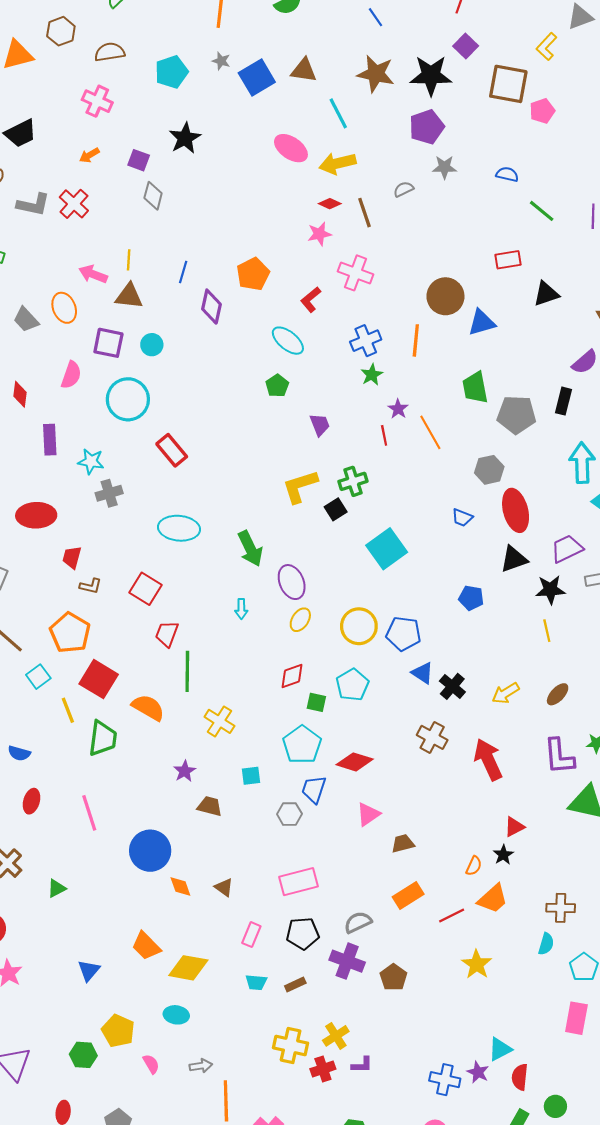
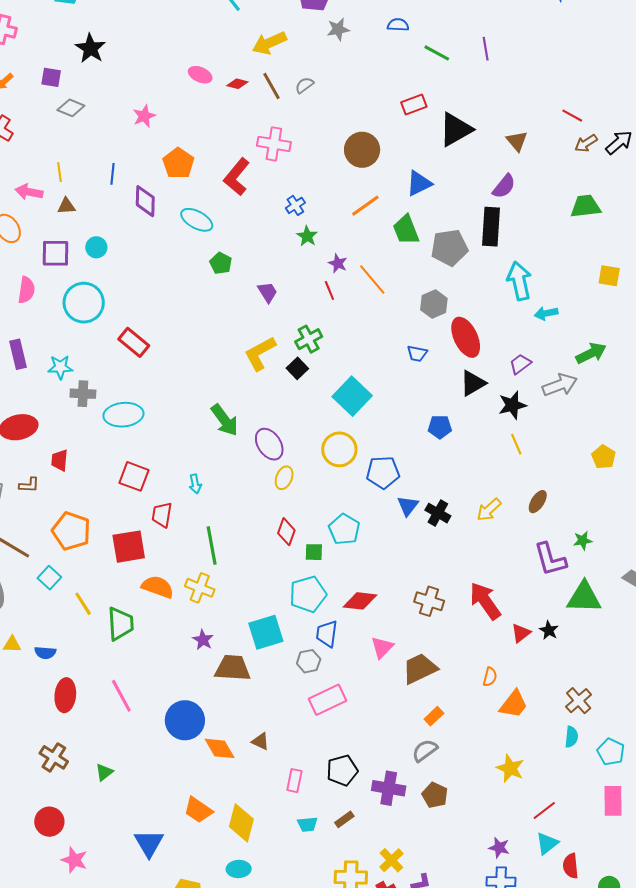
pink ellipse: (291, 148) -> (200, 75), moved, size x0.7
yellow arrow: (337, 163) -> (269, 43), moved
gray semicircle: (404, 189) -> (304, 85), moved
gray diamond: (153, 196) -> (71, 108), turned -72
pink star: (319, 234) -> (144, 116), moved
black triangle: (546, 294) -> (456, 129), size x1.4
brown triangle: (129, 296) -> (66, 206), size x0.7
red L-shape: (311, 300) -> (237, 177), size x1.5
blue triangle: (482, 323) -> (419, 183), moved
orange line: (416, 340) -> (365, 206), moved, turned 60
cyan ellipse: (288, 341) -> (197, 220), moved
blue cross: (366, 341) -> (295, 205), size x0.7
black rectangle: (563, 401) -> (491, 227), size x1.5
gray cross: (109, 493) -> (83, 394), turned 30
cyan ellipse: (179, 528) -> (123, 415), moved
purple trapezoid: (567, 549) -> (520, 364), size x0.7
brown L-shape: (91, 586) -> (29, 485), moved
cyan arrow: (241, 609) -> (195, 484), moved
yellow circle: (359, 626) -> (339, 449), moved
green line: (187, 671) -> (212, 546), moved
blue triangle: (423, 673) -> (408, 506), turned 45
red diamond: (292, 676) -> (286, 532), turned -40
red square: (99, 679) -> (129, 547), moved, turned -30
yellow cross: (219, 721) -> (200, 588), moved
brown cross: (432, 737) -> (429, 601), moved
cyan pentagon: (302, 745) -> (308, 594), turned 30
red arrow: (488, 760) -> (485, 601), moved
cyan square: (251, 776) -> (266, 632), size x1.8
red ellipse: (31, 801) -> (65, 695), size x1.4
brown trapezoid: (210, 806) -> (233, 668), size x1.5
brown trapezoid: (403, 843) -> (420, 669), size x1.6
black star: (503, 855) -> (549, 630), moved
pink rectangle: (298, 882) -> (327, 700), moved
orange diamond: (180, 887) -> (220, 748), size x1.4
orange rectangle: (408, 895) -> (434, 716), size x0.7
brown cross: (561, 908) -> (579, 701), turned -32
red line: (452, 915) -> (544, 811), moved
gray semicircle: (358, 922) -> (425, 750), moved
yellow diamond: (188, 968) -> (241, 823), turned -75
blue triangle: (89, 971) -> (149, 843), size x1.4
purple star: (478, 1072) -> (499, 848), moved

